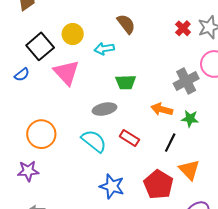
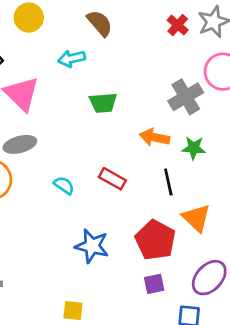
yellow circle: (73, 34) -> (29, 18), moved
gray ellipse: (104, 109) -> (20, 144), moved
cyan semicircle: (94, 141) -> (64, 185), size x0.6
black line: (170, 143) -> (168, 182), turned -36

